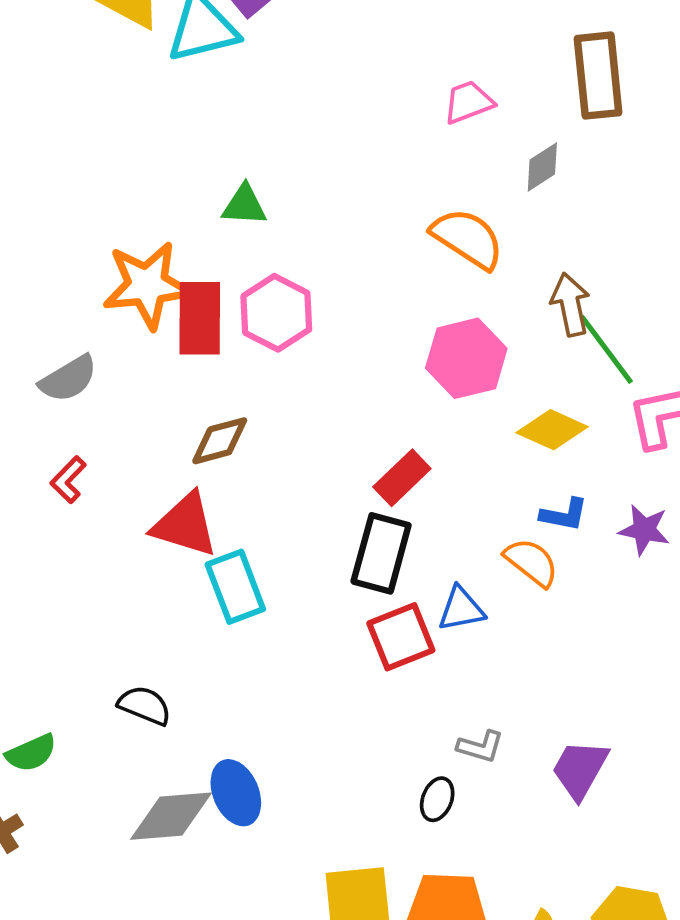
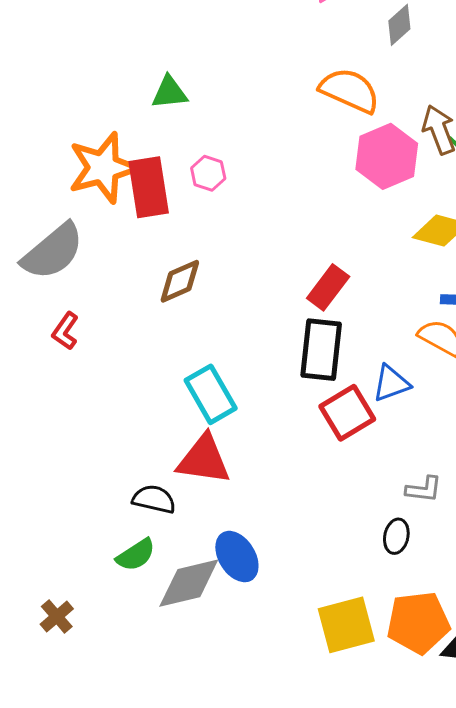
pink hexagon: (276, 313) -> (208, 173), size x0.6
pink hexagon: (466, 358) -> (387, 156), moved
gray semicircle: (68, 379) -> (53, 251), size x1.4
red triangle: (185, 525) -> (204, 460), moved
green semicircle: (31, 753) -> (136, 555), moved

